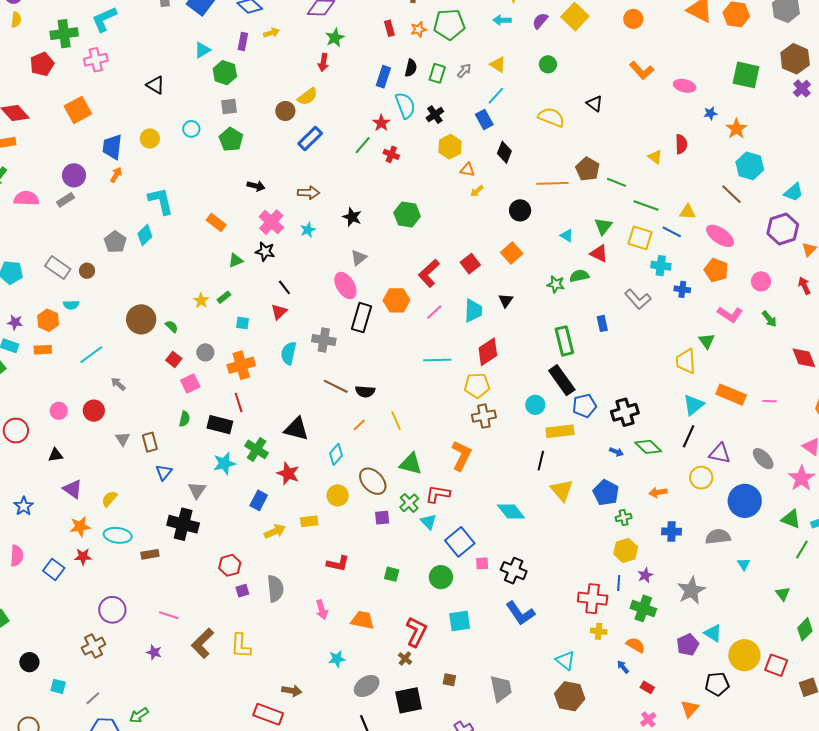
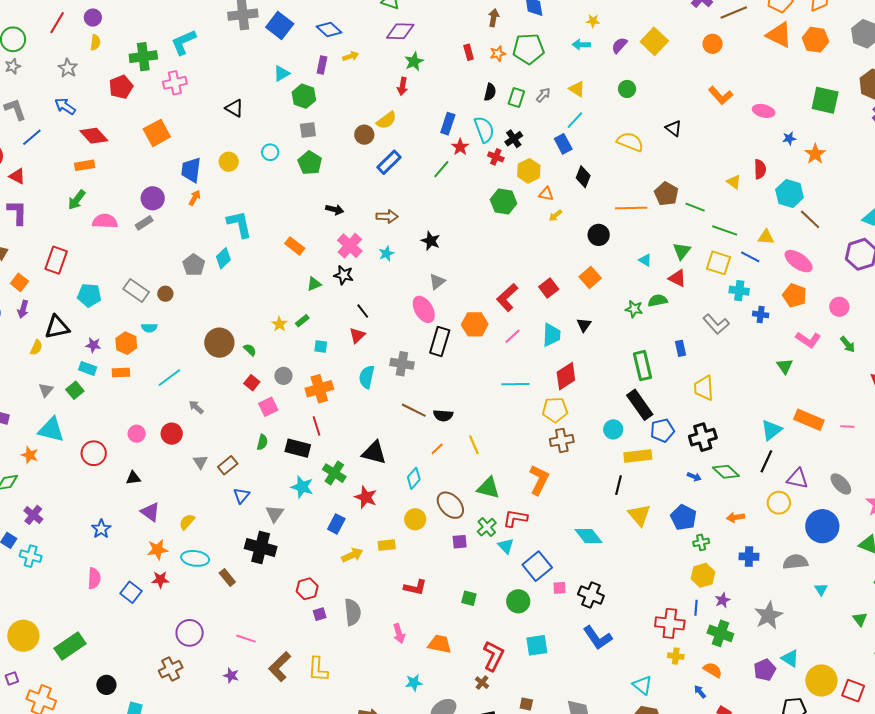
blue rectangle: (383, 77) -> (448, 124), moved
red cross: (391, 154) -> (496, 157), moved
cyan hexagon: (750, 166) -> (790, 194), moved
green hexagon: (407, 215) -> (503, 201), moved
yellow trapezoid: (686, 361) -> (704, 388), moved
brown rectangle: (150, 442) -> (228, 465), turned 66
cyan star: (224, 463) -> (302, 487), turned 30
brown rectangle: (150, 554) -> (227, 578), turned 60

